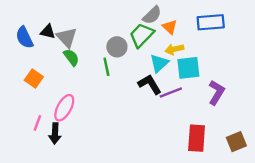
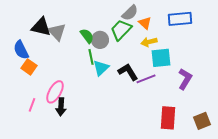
black triangle: (48, 32) -> (41, 27), size x1.5
blue semicircle: (24, 37) -> (21, 50), moved
green semicircle: (71, 57) -> (87, 36), moved
cyan triangle: (159, 63) -> (101, 68), moved
black arrow: (55, 133) -> (61, 107), moved

